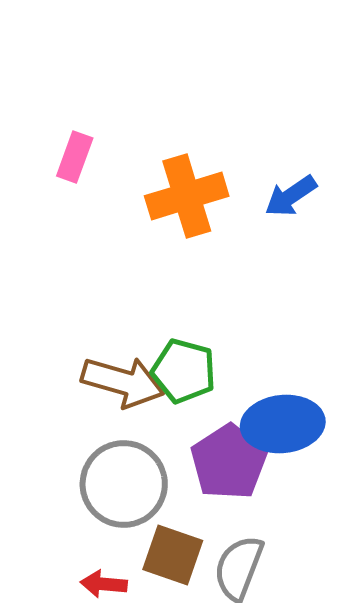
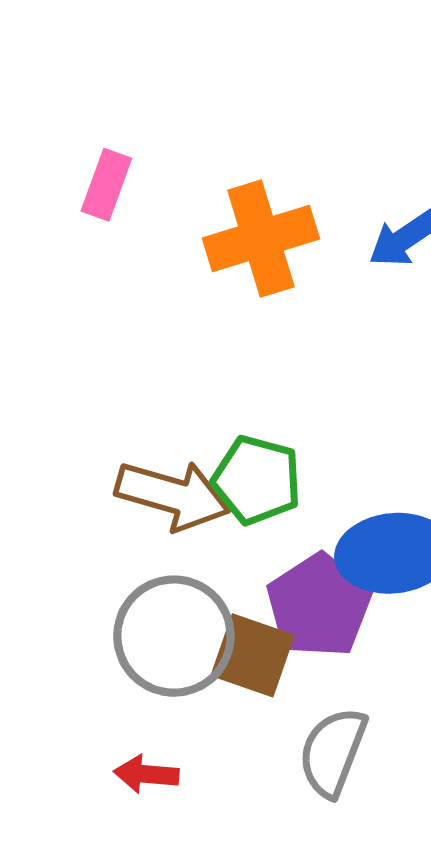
brown square: (173, 555) -> (253, 655), moved

